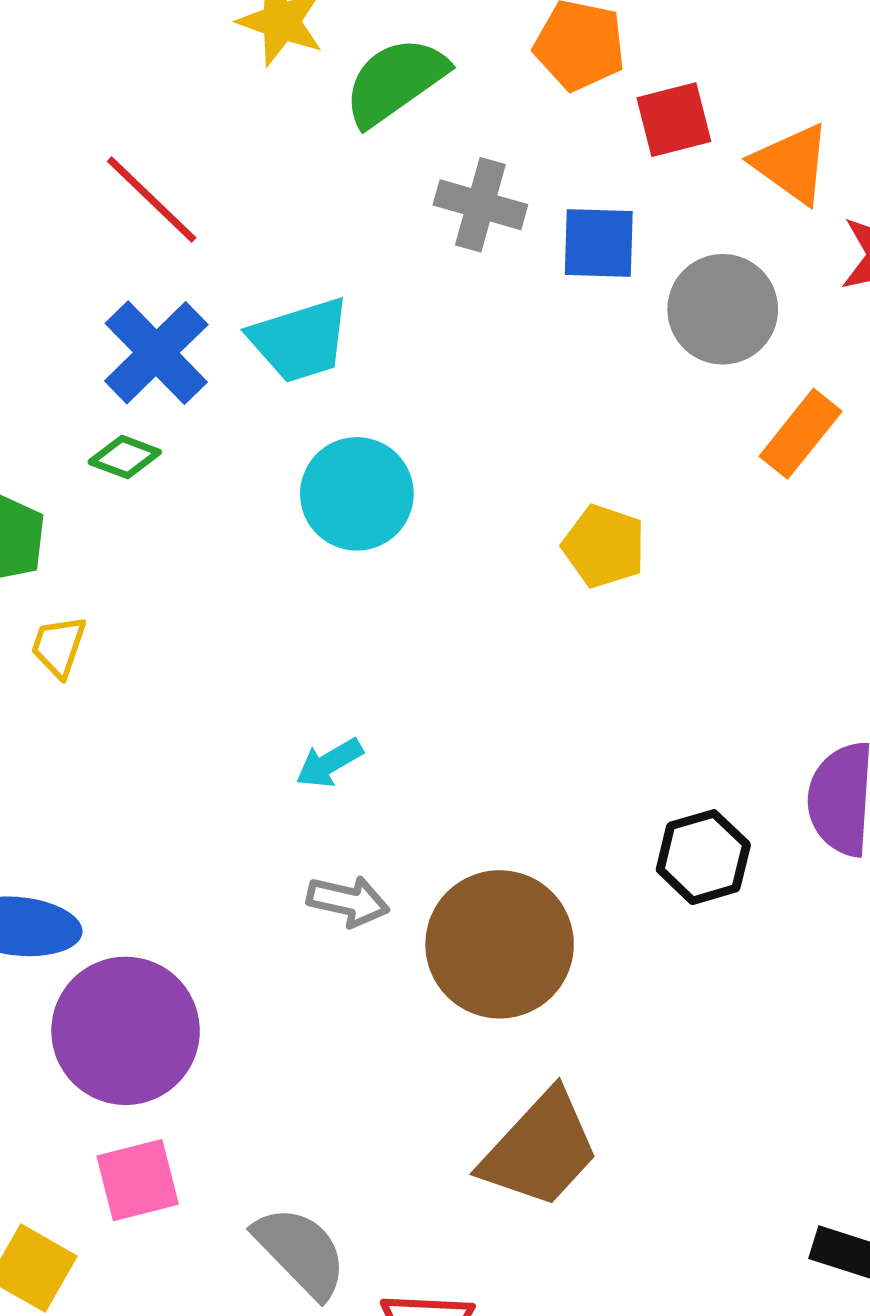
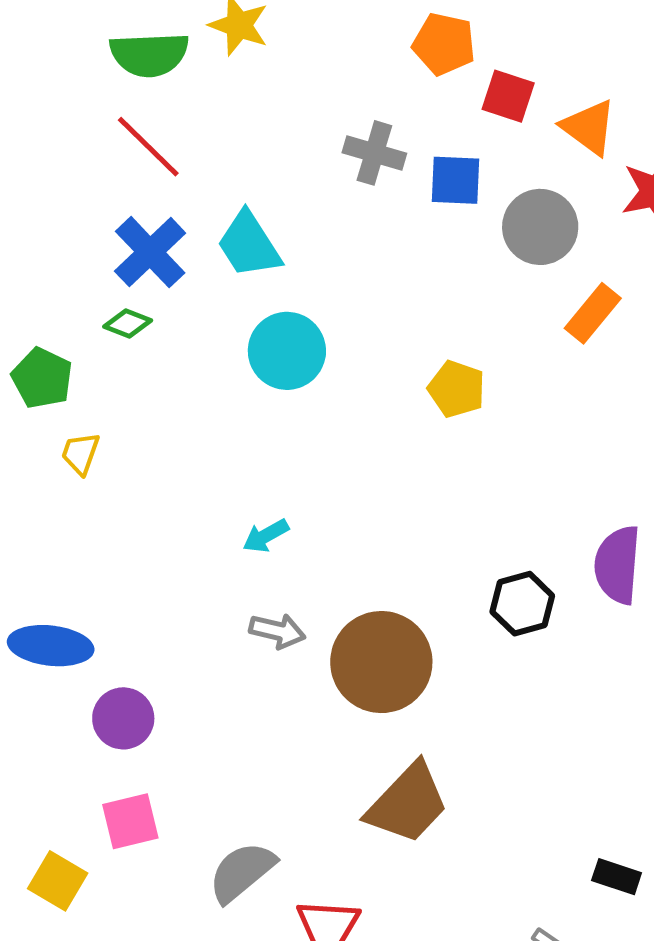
green semicircle: (395, 81) -> (149, 54), moved, turned -148
red square: (674, 120) -> (508, 96), turned 32
cyan trapezoid: (300, 340) -> (249, 245), turned 74
purple circle: (126, 1031) -> (123, 718), size x0.6
gray semicircle: (301, 1252) -> (242, 872), turned -86

